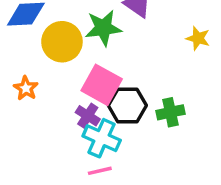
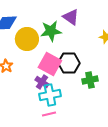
black hexagon: (127, 105) -> (69, 63), moved
cyan cross: (102, 138) -> (50, 95), turned -35

